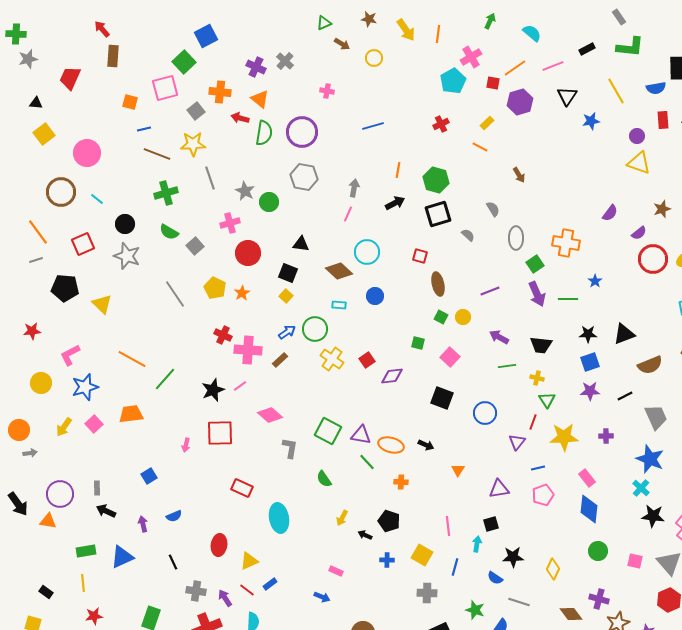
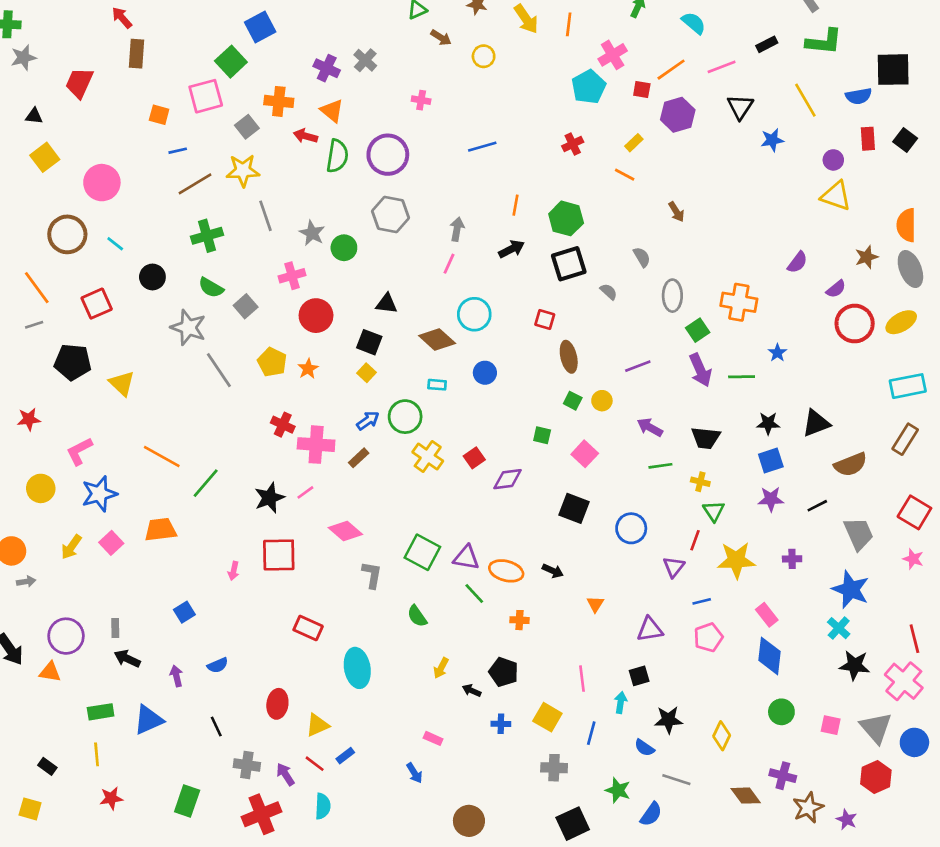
brown line: (157, 154) -> (195, 184), turned -52
gray star: (127, 256) -> (188, 328), moved
blue arrow: (322, 597) -> (414, 773), turned 35

